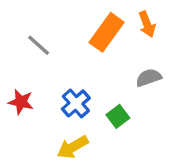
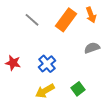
gray line: (39, 45) -> (32, 20), moved
green square: (118, 116) -> (78, 89), moved

